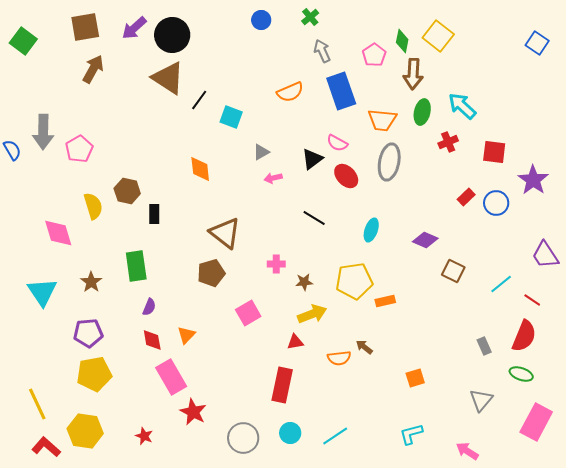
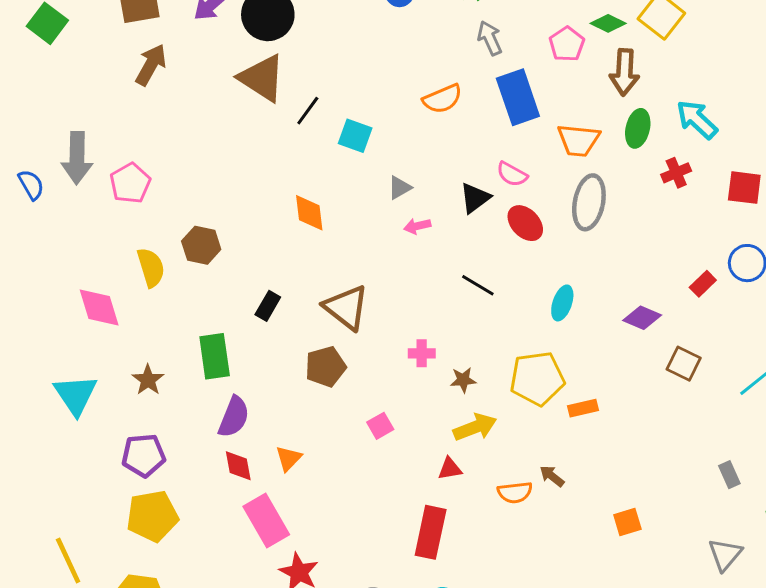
green diamond: (402, 41) -> (608, 23), turned -75
red rectangle: (466, 197) -> (703, 284), moved
black rectangle: (154, 214) -> (268, 306), moved, turned 30
purple semicircle: (149, 307) -> (234, 417), size x1.6
pink square: (248, 313) -> (380, 426), size x0.7

